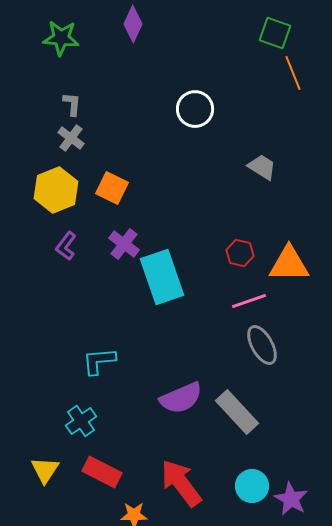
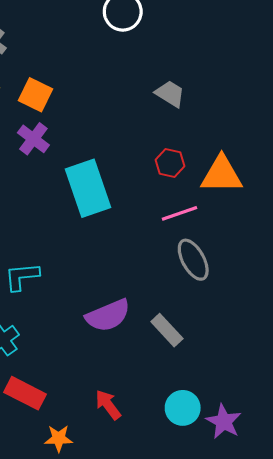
gray trapezoid: (262, 167) -> (170, 94), moved
purple cross: (124, 244) -> (33, 139), moved
gray rectangle: (237, 412) -> (167, 330), size x0.7
red arrow: (181, 483) -> (108, 405), size x0.6

